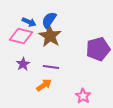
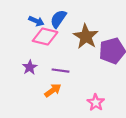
pink diamond: (21, 36) -> (45, 36), moved
brown star: (50, 36) -> (86, 36), moved

